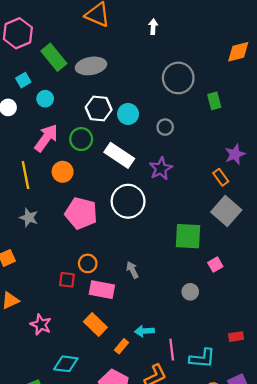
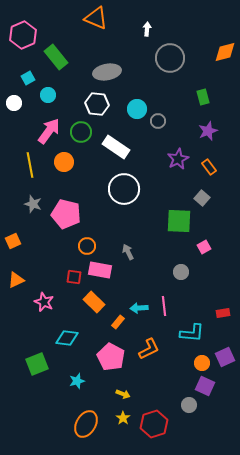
gray ellipse: (91, 66) -> (107, 72), moved
gray circle: (178, 78) -> (170, 58), moved
cyan circle: (128, 114) -> (137, 109), moved
purple star: (235, 154) -> (208, 131), moved
purple star: (161, 169) -> (178, 159), moved
gray square: (226, 211) -> (202, 198), moved, size x0.6
pink pentagon: (81, 213) -> (66, 214), moved
red square: (67, 280) -> (74, 277), moved
pink line: (172, 350) -> (164, 306), moved

